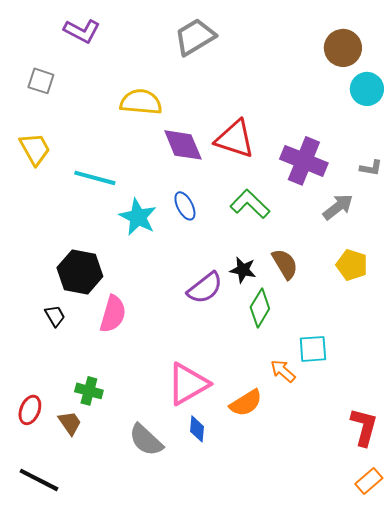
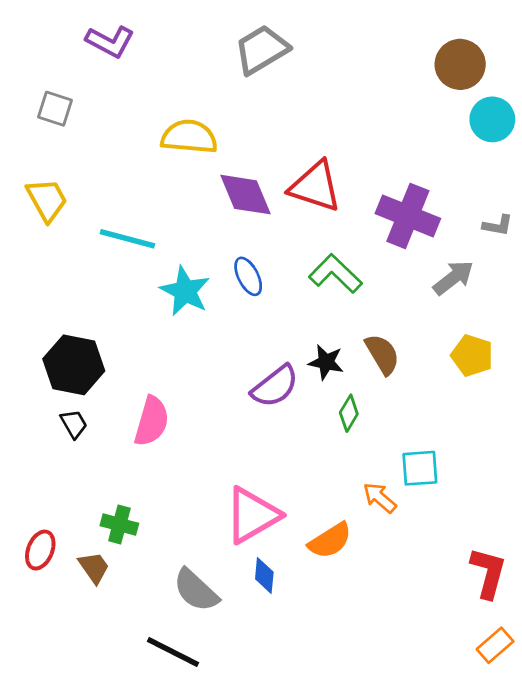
black hexagon: (80, 272) -> (74, 365), moved
green diamond: (260, 308) -> (349, 413), size x0.7
black line: (39, 480) -> (173, 652), moved

